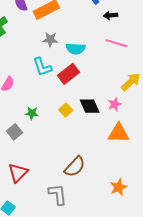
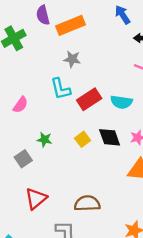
cyan semicircle: (76, 49) -> (121, 102), moved
brown semicircle: (75, 167) -> (87, 203), turned -140
red triangle: (18, 173) -> (36, 199), moved

